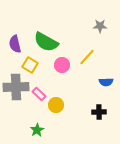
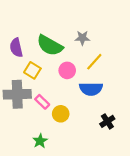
gray star: (100, 26) -> (82, 38), moved
blue semicircle: (106, 82) -> (91, 89), moved, size x1.5
black cross: (99, 112) -> (107, 121), turned -32

